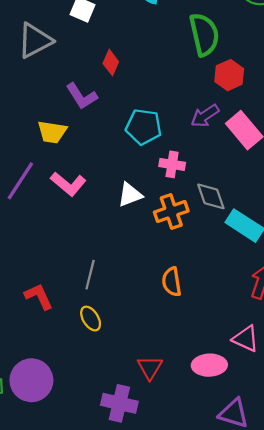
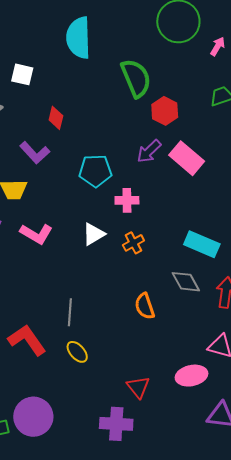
gray diamond: (211, 196) -> (186, 282), moved
orange cross: (171, 212) -> (133, 243), size x0.7
red L-shape: (39, 296) -> (27, 340), size x1.4

